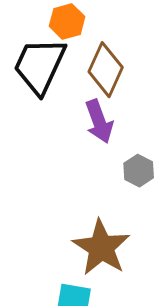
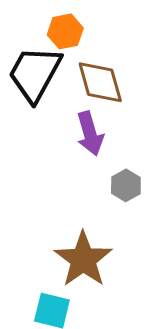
brown diamond: (106, 70) -> (100, 82), turned -44

